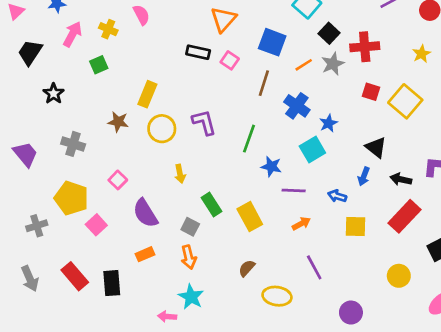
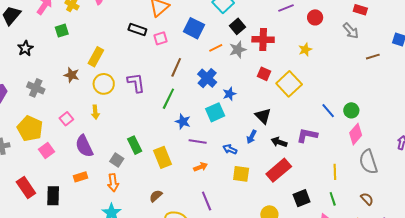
pink square: (230, 60) -> (161, 38), turned 32
brown line: (264, 83) -> (176, 67), moved
yellow arrow: (180, 174) -> (95, 112), moved

